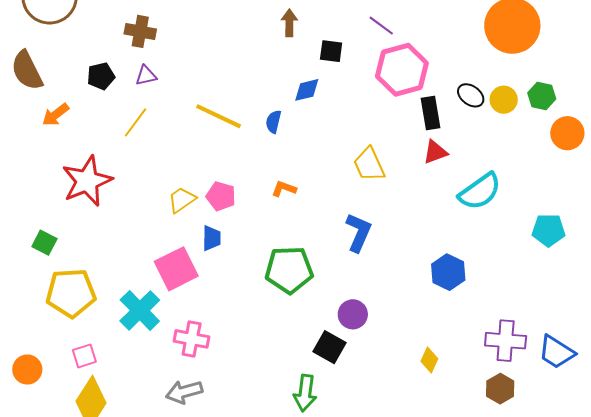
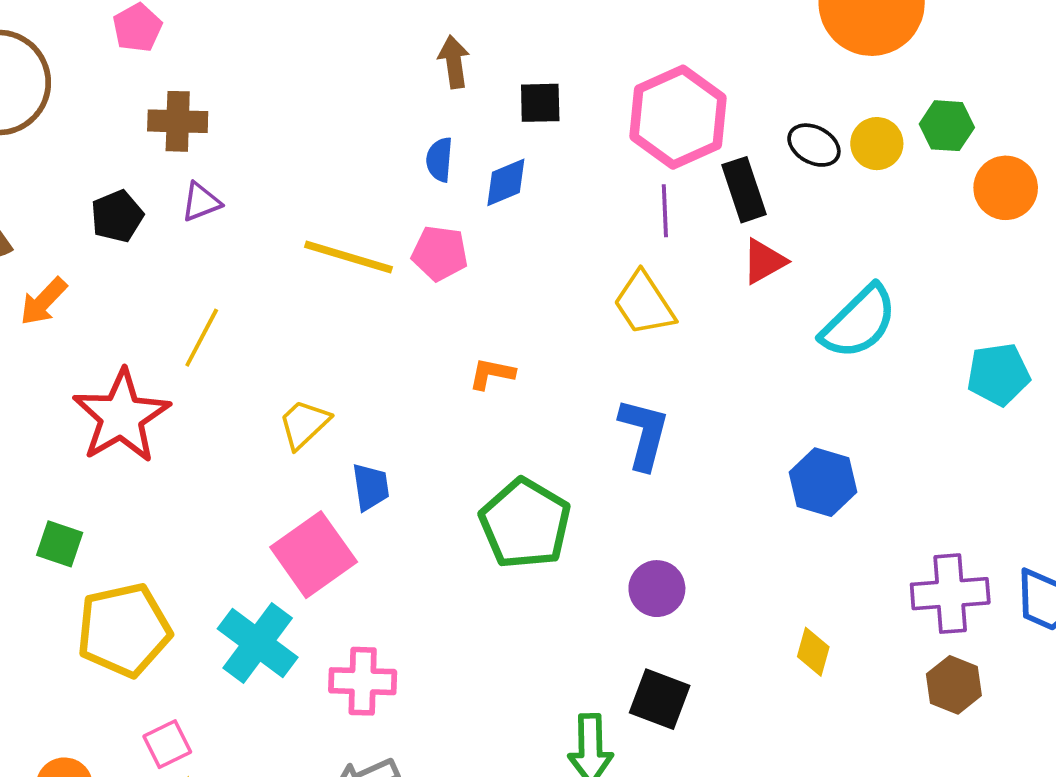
purple line: (381, 26) -> (665, 211), moved, turned 60
yellow line: (135, 122) -> (202, 338), moved
blue semicircle: (273, 122) -> (439, 160), moved
pink pentagon: (221, 196) -> (440, 253), moved
green pentagon: (289, 270) -> (525, 524), turned -30
black square: (330, 347) -> (660, 699), moved

